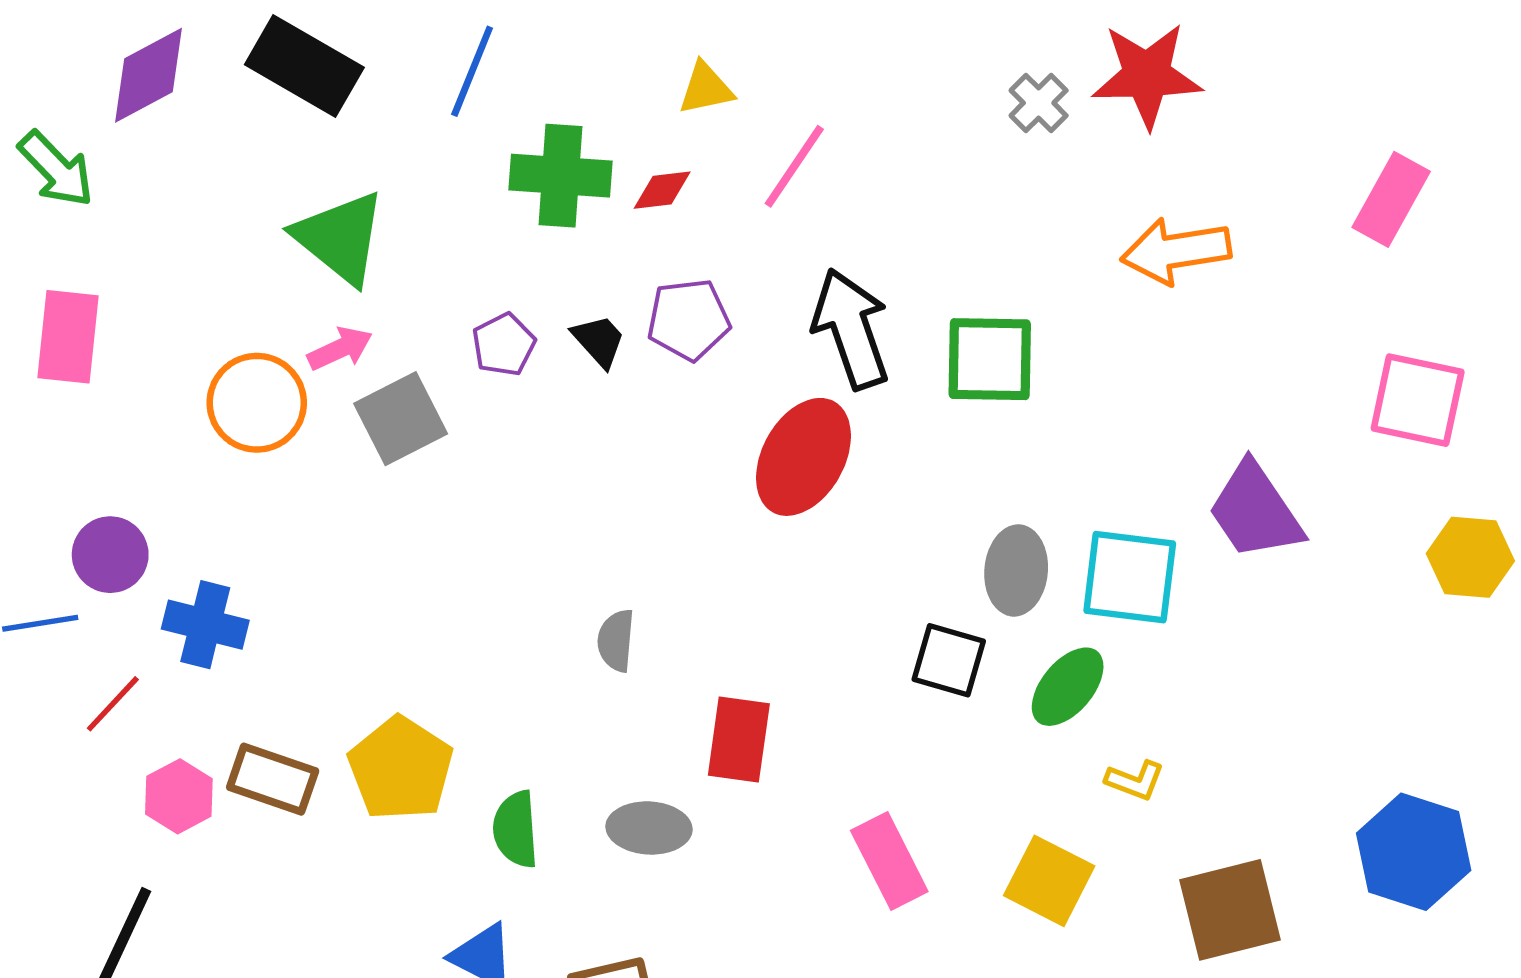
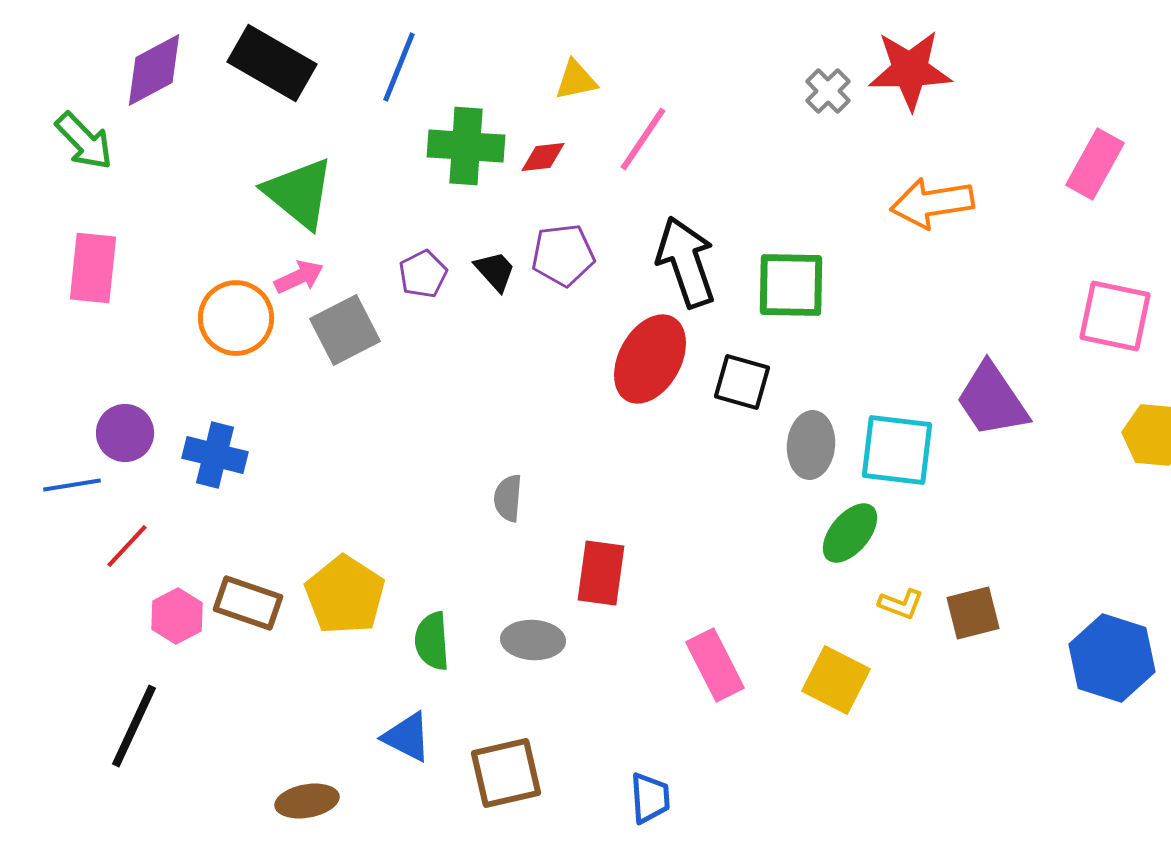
blue cross: (205, 625) -> (215, 455), moved
black square: (949, 660) -> (742, 382), moved
brown square: (1230, 910) -> (973, 613), moved, size x0.7

